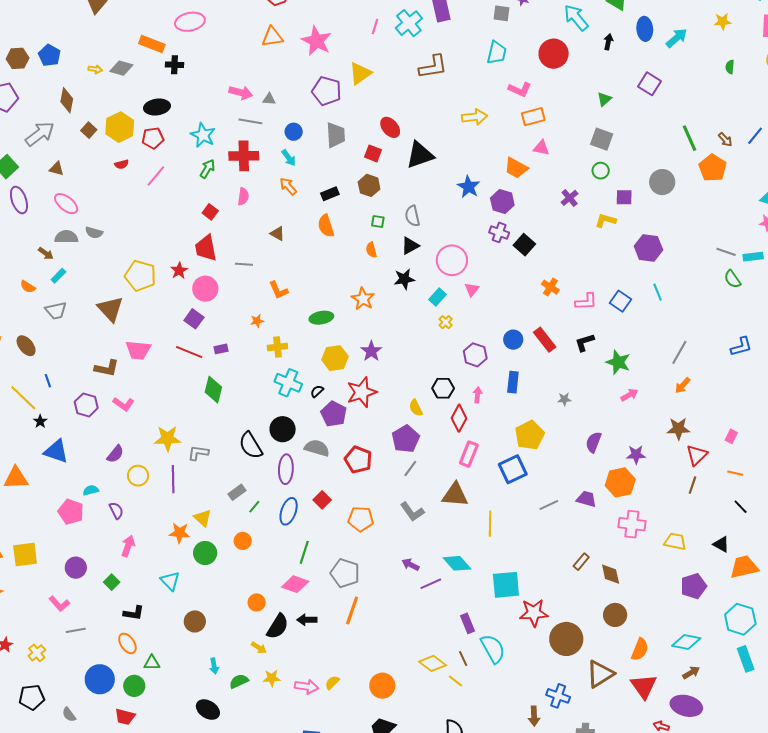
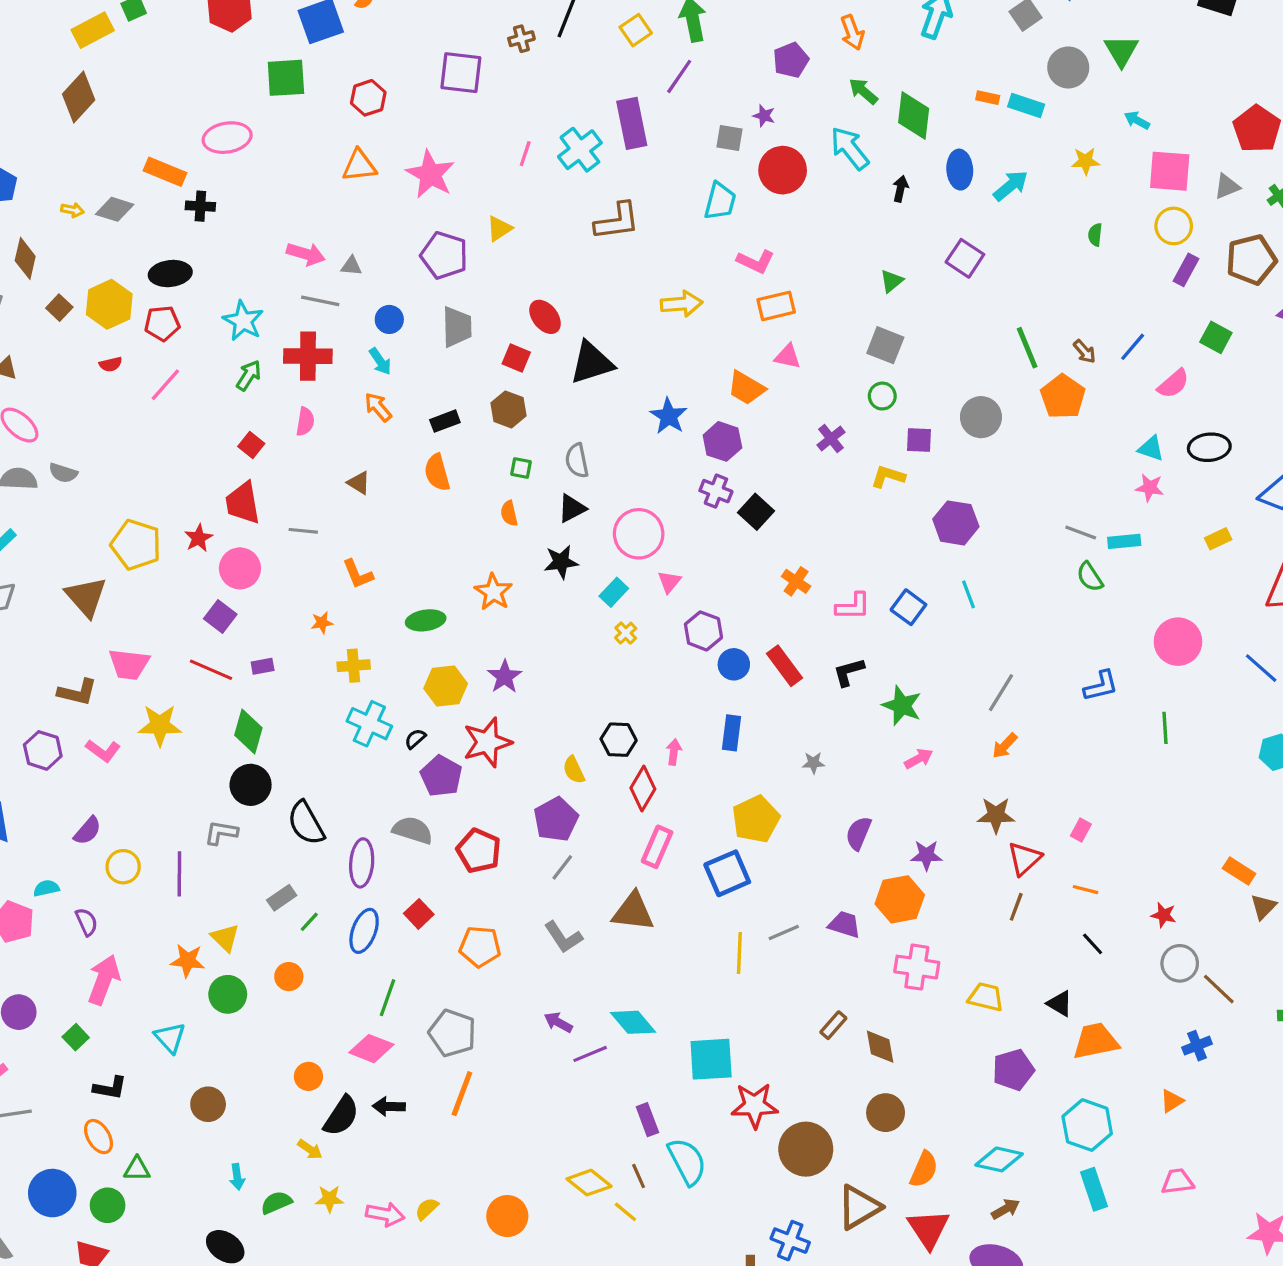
red circle: (554, 54) -> (783, 170), moved
yellow triangle: (360, 73) -> (499, 229), size x0.7
purple hexagon: (475, 355) -> (703, 631), moved
black circle: (283, 429) -> (251, 785), moved
yellow star: (168, 439) -> (160, 725), moved
yellow line: (490, 524) -> (739, 953), moved
pink arrow: (128, 546) -> (104, 980), size x1.4

